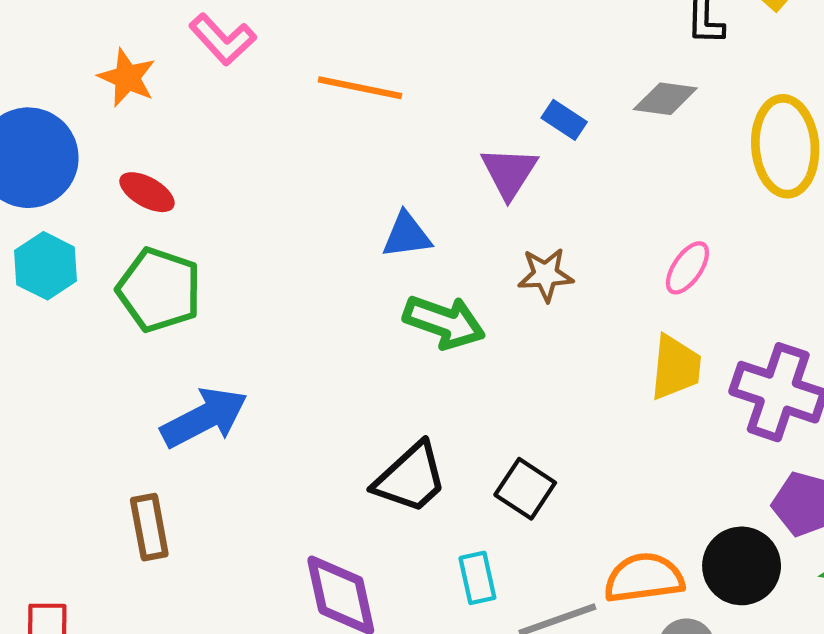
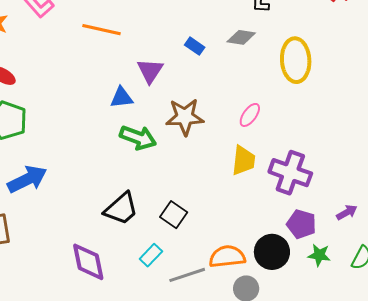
purple triangle: (509, 172) -> (150, 71), moved
brown star: (546, 275) -> (185, 117), size x1.5
cyan rectangle: (477, 578) -> (151, 255), turned 55

